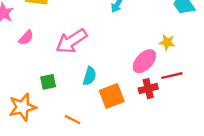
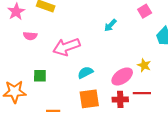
pink semicircle: (26, 38) -> (30, 36), turned 40
cyan semicircle: (90, 76) -> (85, 72), moved, turned -147
orange line: (73, 120) -> (53, 111), turned -40

